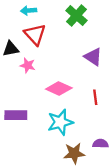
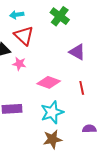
brown star: (74, 153) -> (52, 139), moved

